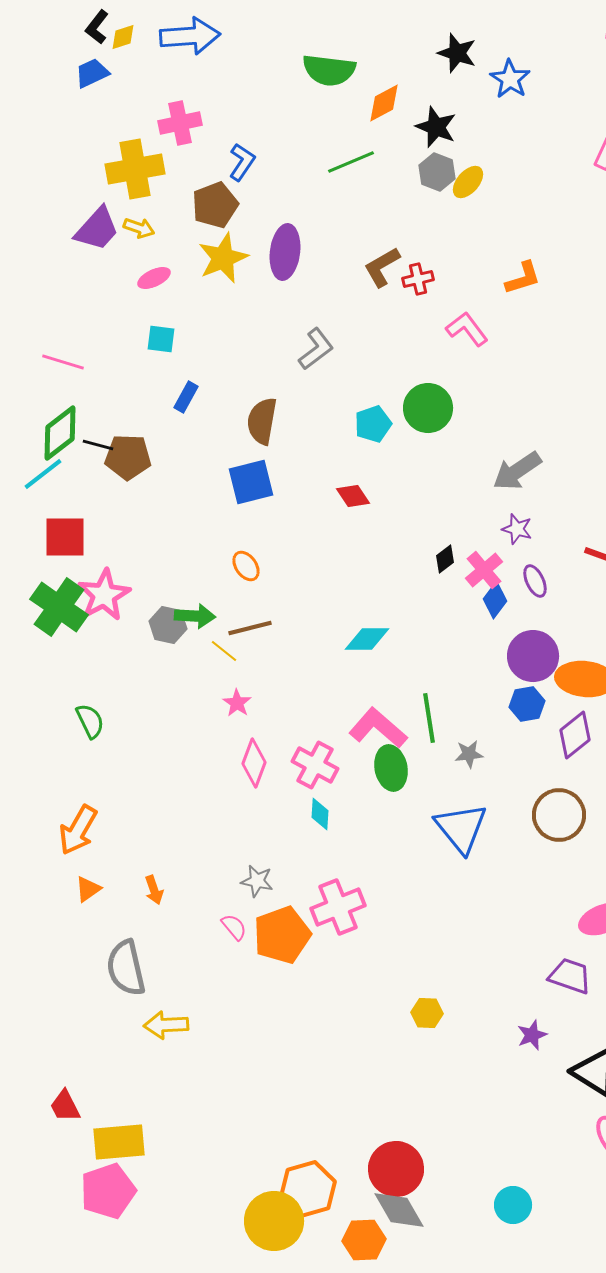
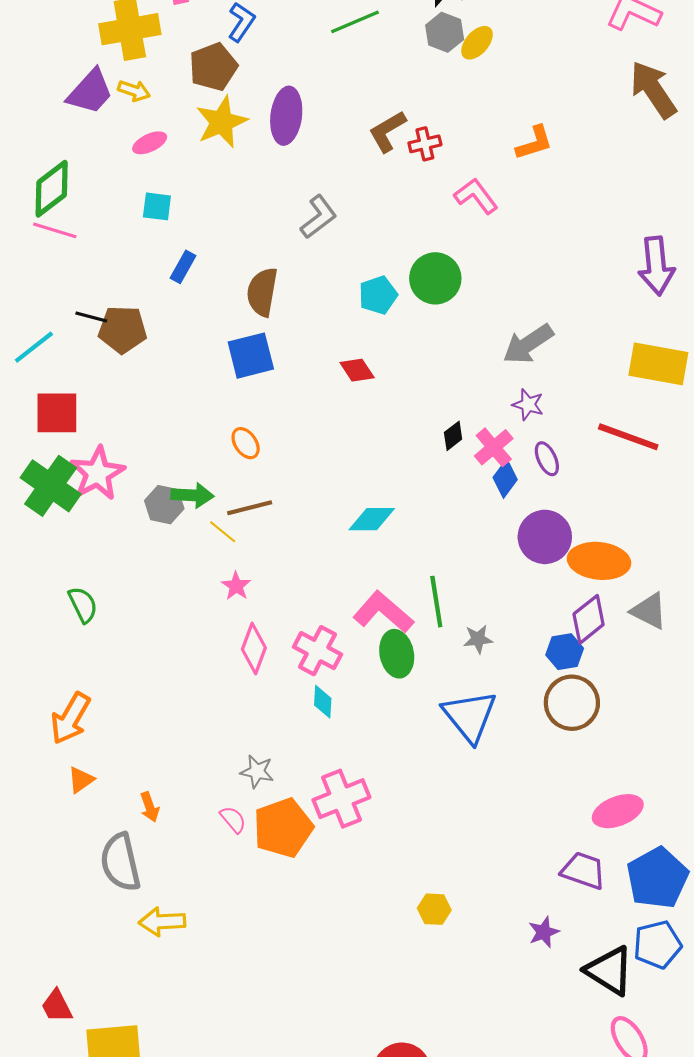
green diamond: (60, 433) -> (52, 189), moved
blue hexagon: (527, 704) -> (565, 652), moved
orange arrow: (154, 890) -> (150, 807), moved

